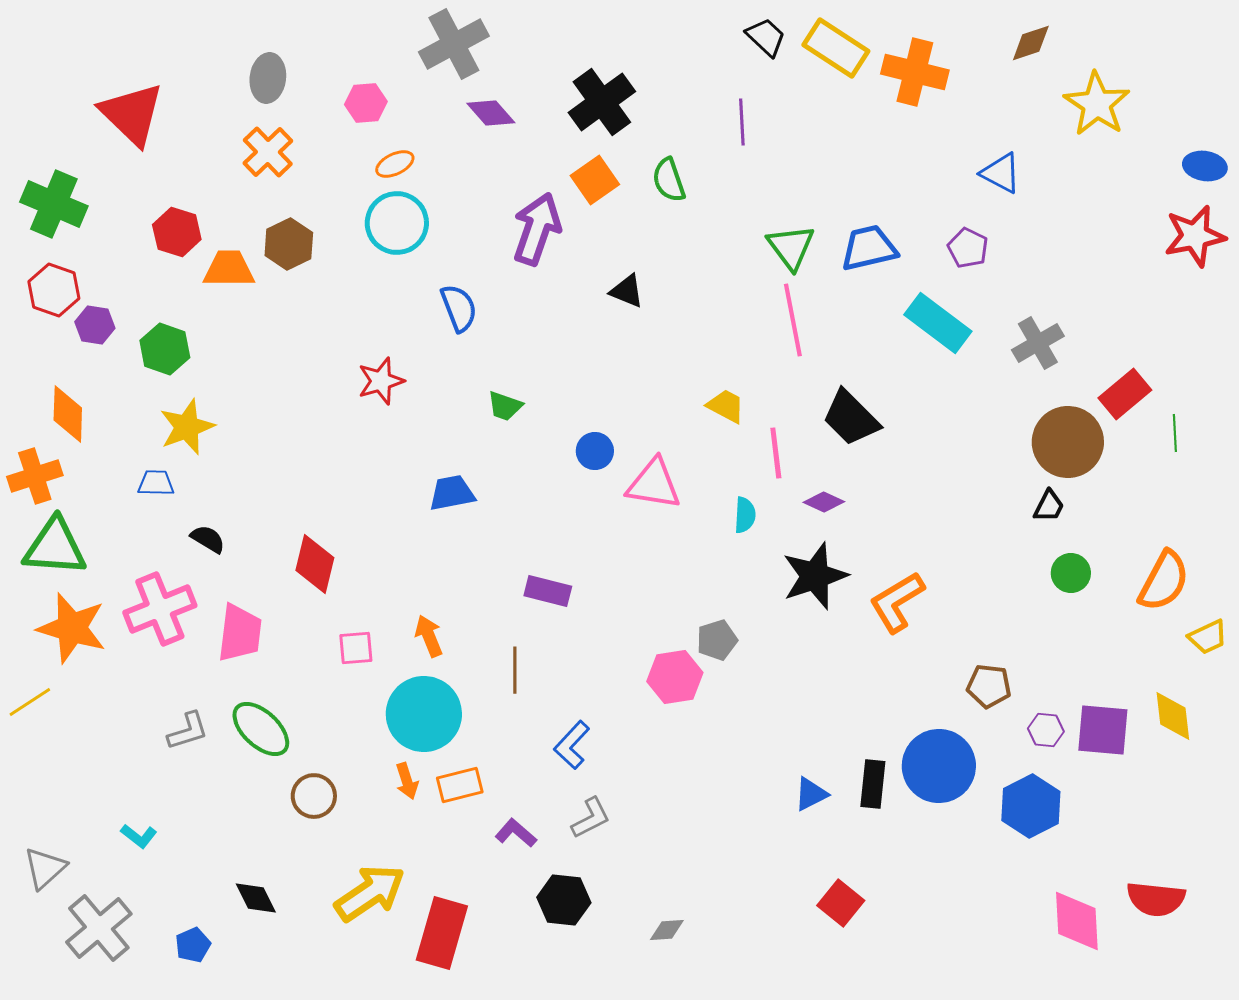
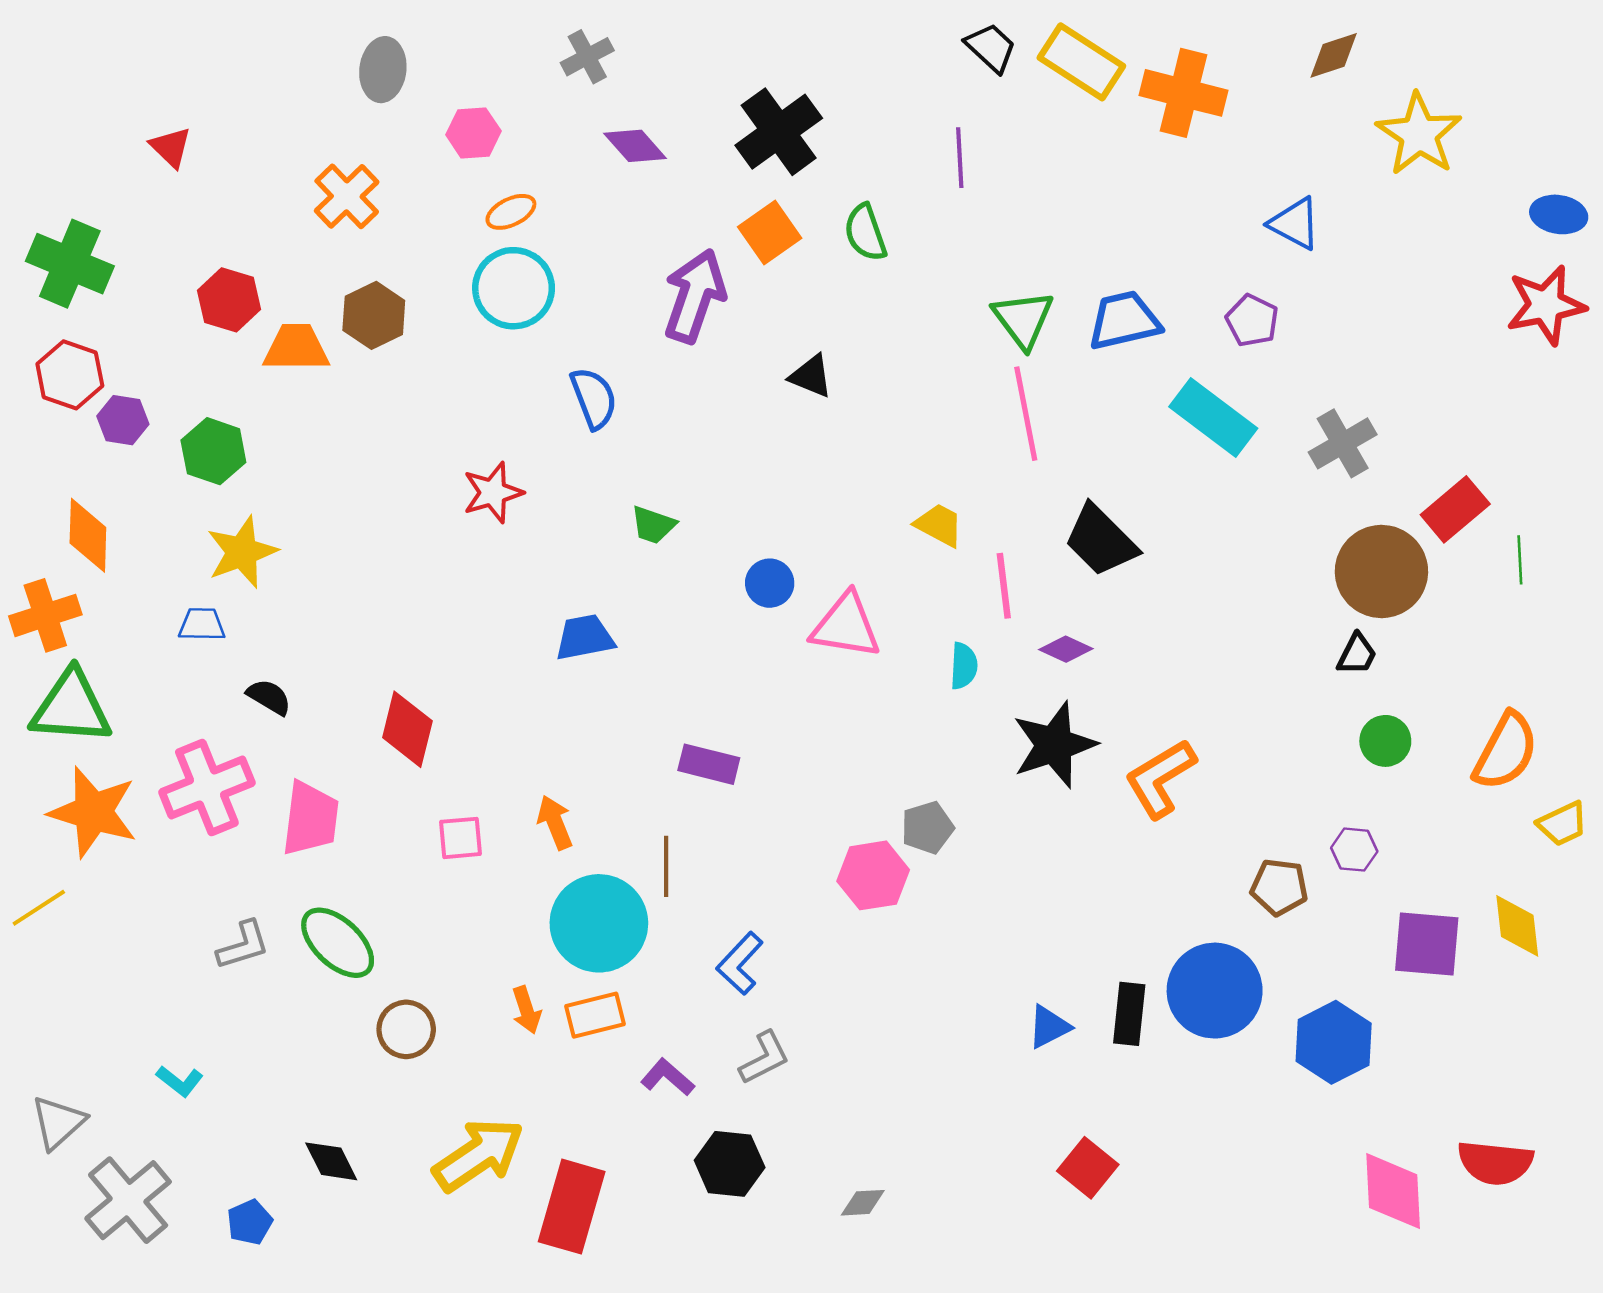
gray cross: (454, 44) -> (587, 57), size x0.6
gray ellipse: (268, 78) -> (383, 70), moved
red triangle: (132, 114) -> (171, 147), size x0.5
cyan circle: (424, 714) -> (599, 923), moved
purple hexagon: (1046, 730) -> (1354, 850), moved

